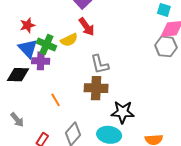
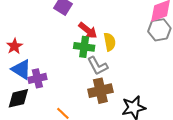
red arrow: (87, 27) -> (88, 30), moved
yellow semicircle: (69, 40) -> (110, 42), moved, turned -60
green cross: (46, 44) -> (84, 47), moved

